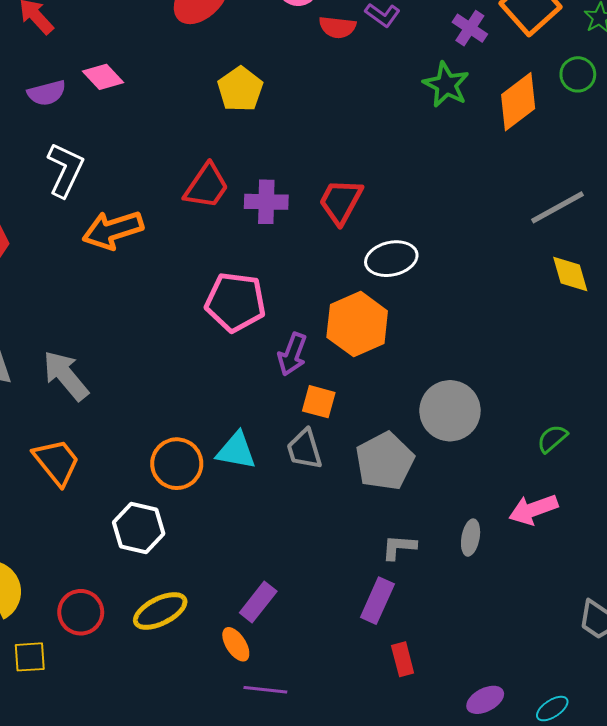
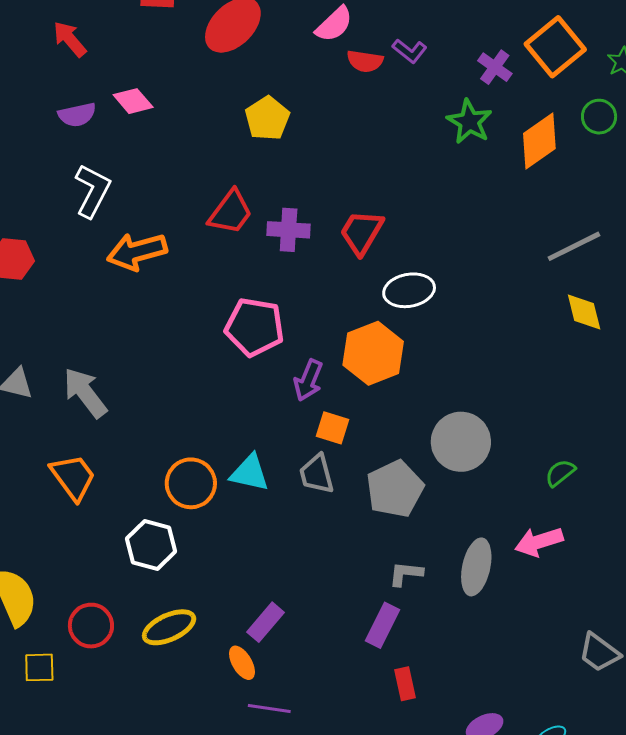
gray ellipse: (471, 538) -> (476, 567), size x1.6

